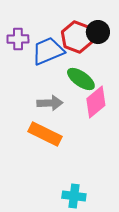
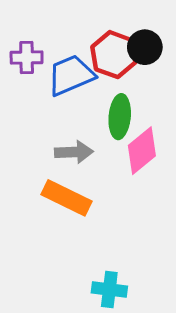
green ellipse: (81, 79) -> (120, 117), turned 60

